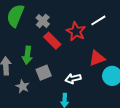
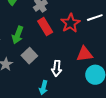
gray square: (44, 73) -> (29, 56), turned -35
white arrow: (73, 79) -> (57, 68), turned -84

